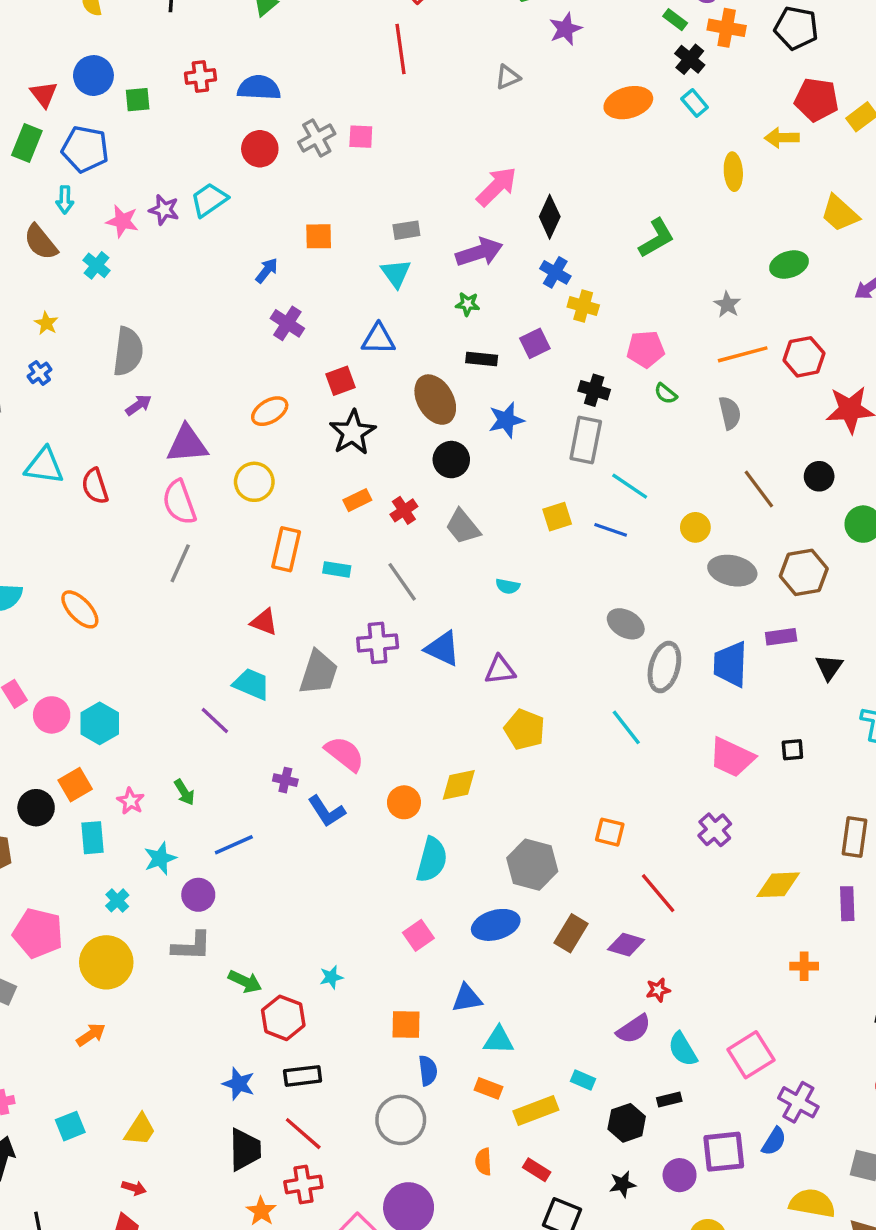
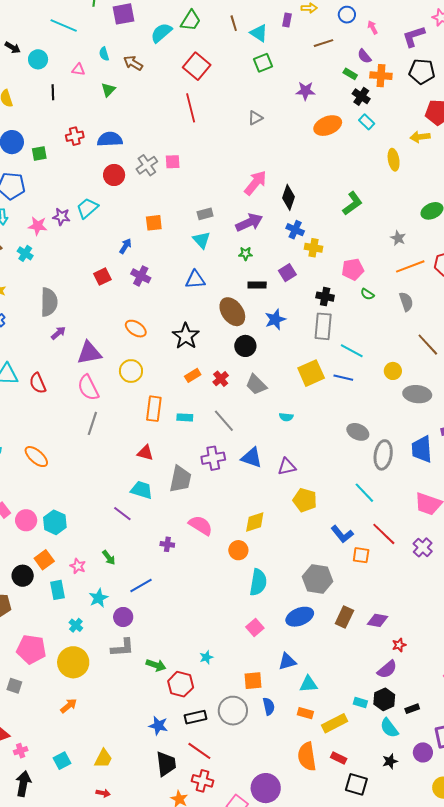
purple star: (565, 29) -> (305, 91), moved, turned 30
red square: (341, 381) -> (102, 277), moved
orange ellipse: (270, 411) -> (136, 329), turned 70
yellow square: (557, 517) -> (311, 373), size x1.5
yellow diamond: (459, 785) -> (255, 522), moved
blue L-shape: (327, 811) -> (342, 534), moved
red line: (658, 893) -> (384, 534), moved
cyan semicircle: (683, 1049) -> (389, 728), moved
gray circle: (401, 1120) -> (233, 711), moved
black hexagon: (627, 1123) -> (384, 699), moved
orange semicircle: (483, 1162) -> (307, 757), size x1.8
red cross: (303, 1184) -> (203, 781), turned 30

